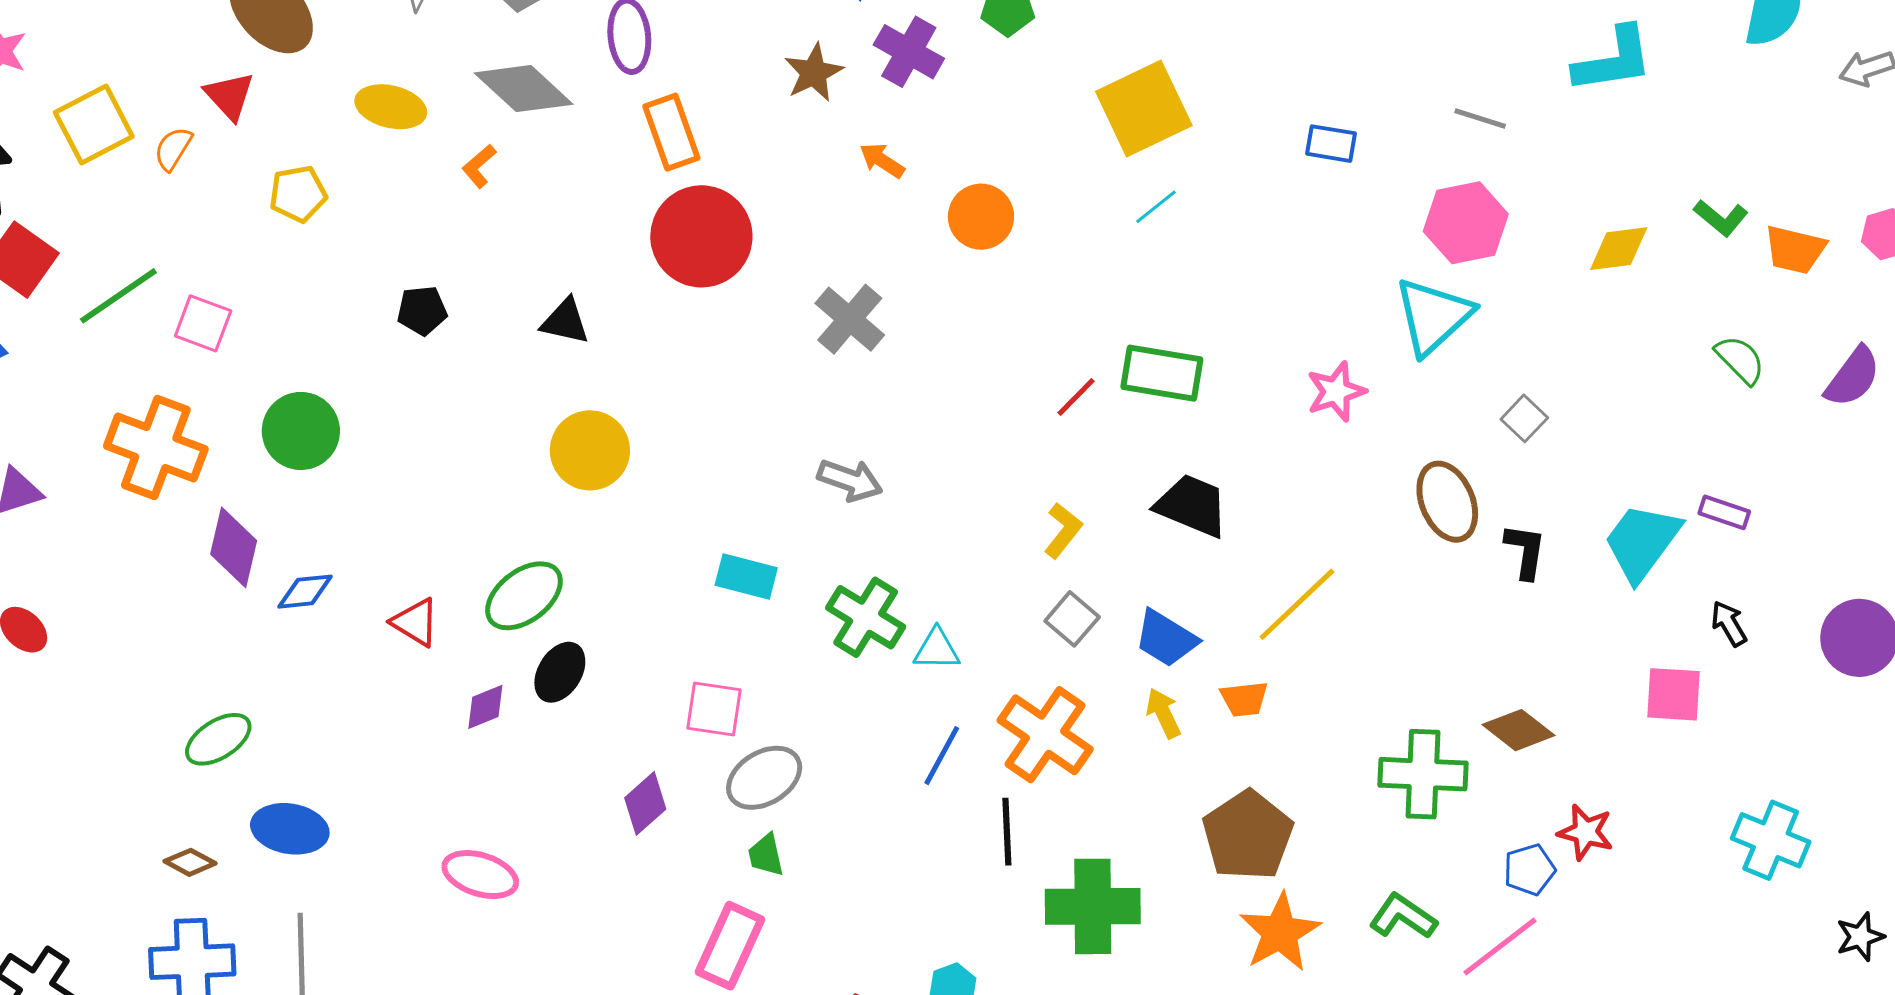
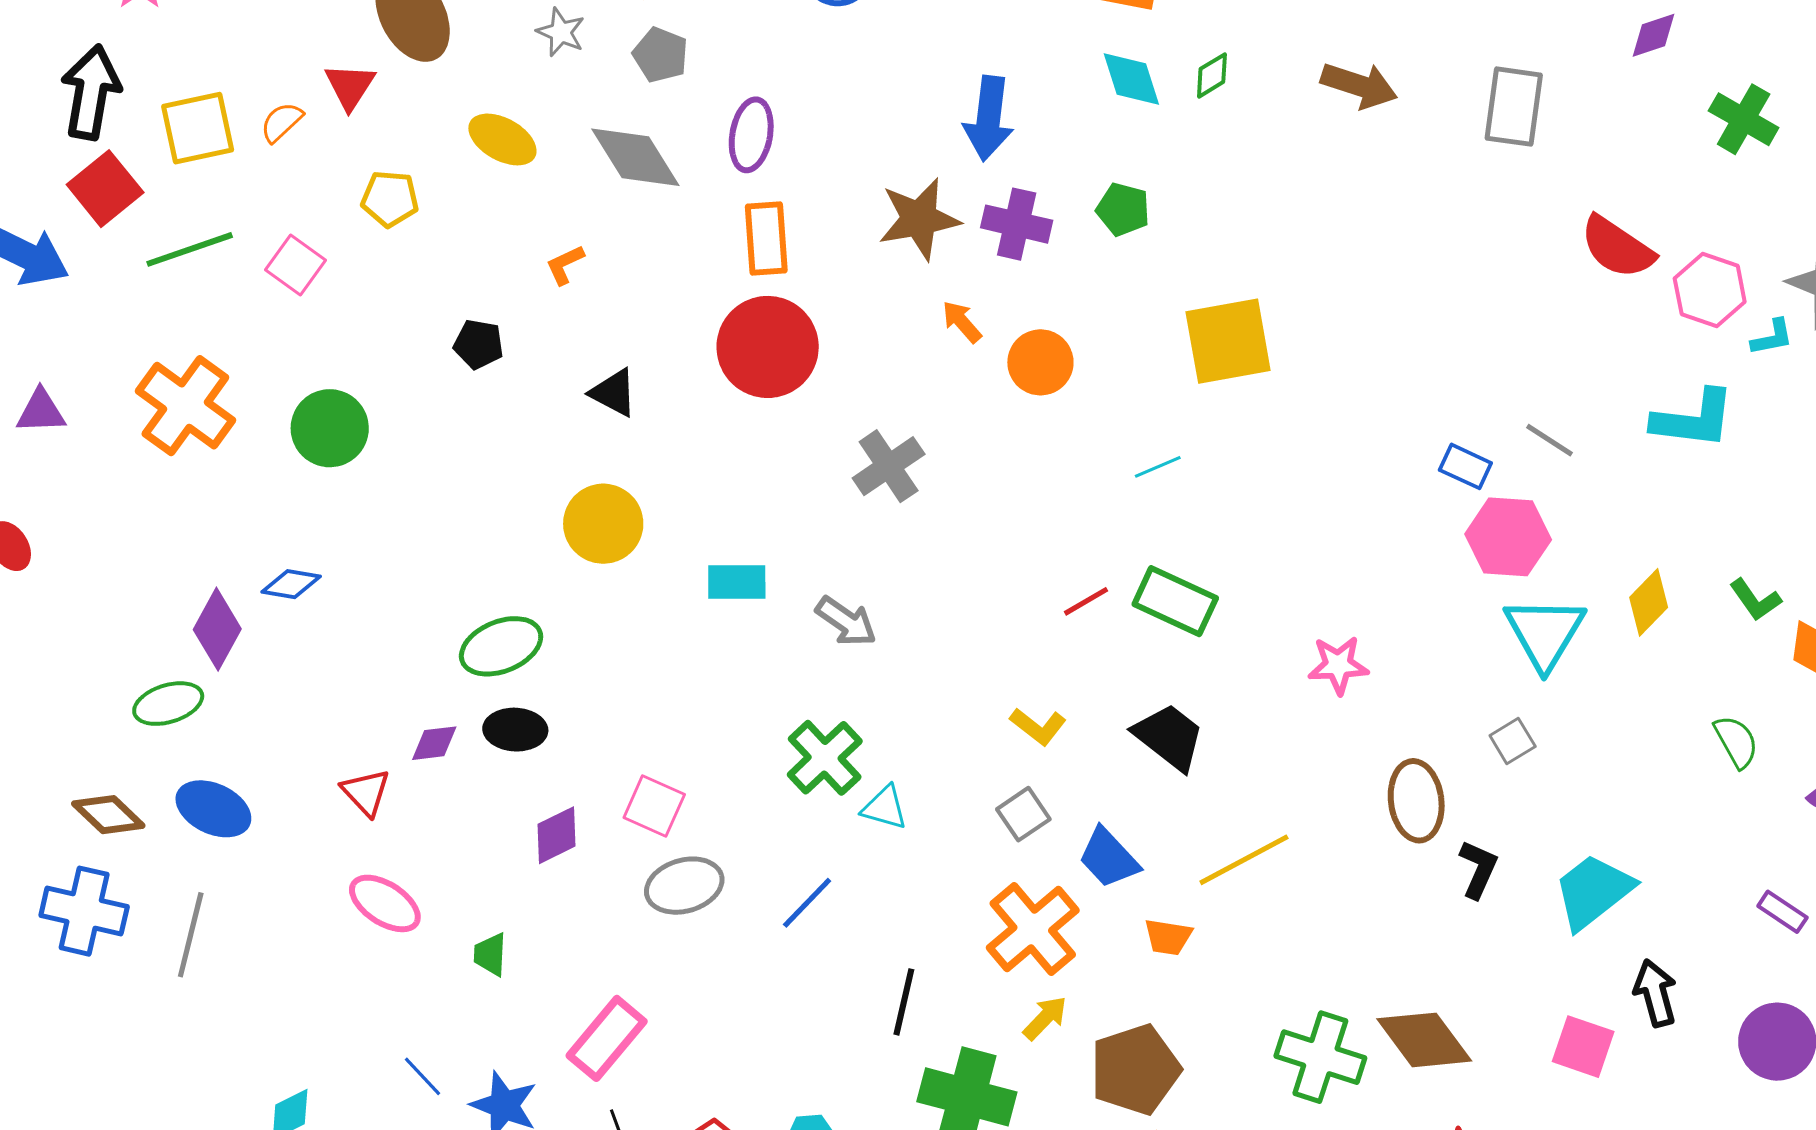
purple cross: (909, 52) -> (1017, 224), turned -32
brown star: (814, 73) -> (919, 219), size x1.4
yellow square: (94, 124) -> (198, 128), moved
blue rectangle: (1331, 144) -> (1465, 466), moved
orange L-shape: (479, 166) -> (565, 265), moved
cyan line: (1156, 207) -> (1158, 467), moved
orange circle: (981, 217) -> (1040, 362), moved
yellow diamond: (1619, 249) -> (1649, 602), turned -54
cyan triangle: (1433, 316) -> (1545, 633), moved, turned -32
pink square: (203, 323) -> (296, 265), moved
purple rectangle: (1724, 512) -> (1782, 912), moved
yellow L-shape: (1063, 530) -> (1038, 726), turned 74
purple diamond: (234, 547) -> (217, 629), moved
cyan rectangle: (746, 577) -> (737, 582), moved, turned -30
red triangle: (415, 622) -> (366, 792), moved
black arrow: (1729, 624) -> (1655, 993), size x1.4
black ellipse: (560, 672) -> (515, 730), turned 46
yellow arrow: (1163, 713) -> (1045, 1018), moved, turned 54
brown diamond: (1519, 730) -> (1424, 1040), size x1.4
orange cross: (1045, 735) -> (1033, 929), moved
blue line: (942, 756) -> (807, 903), moved
purple diamond: (645, 803) -> (556, 835), moved
green trapezoid: (766, 855) -> (490, 954), moved
brown diamond: (190, 862) -> (108, 815), size x1.4

